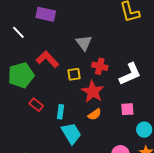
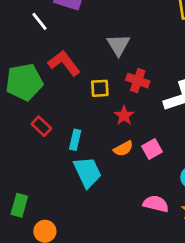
white line: (18, 32) -> (39, 21), moved
red star: (93, 92) -> (124, 116), size x0.6
pink square: (127, 109) -> (152, 149), moved, turned -32

